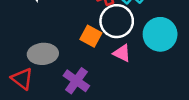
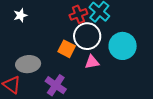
pink triangle: (122, 53) -> (92, 62), turned -35

